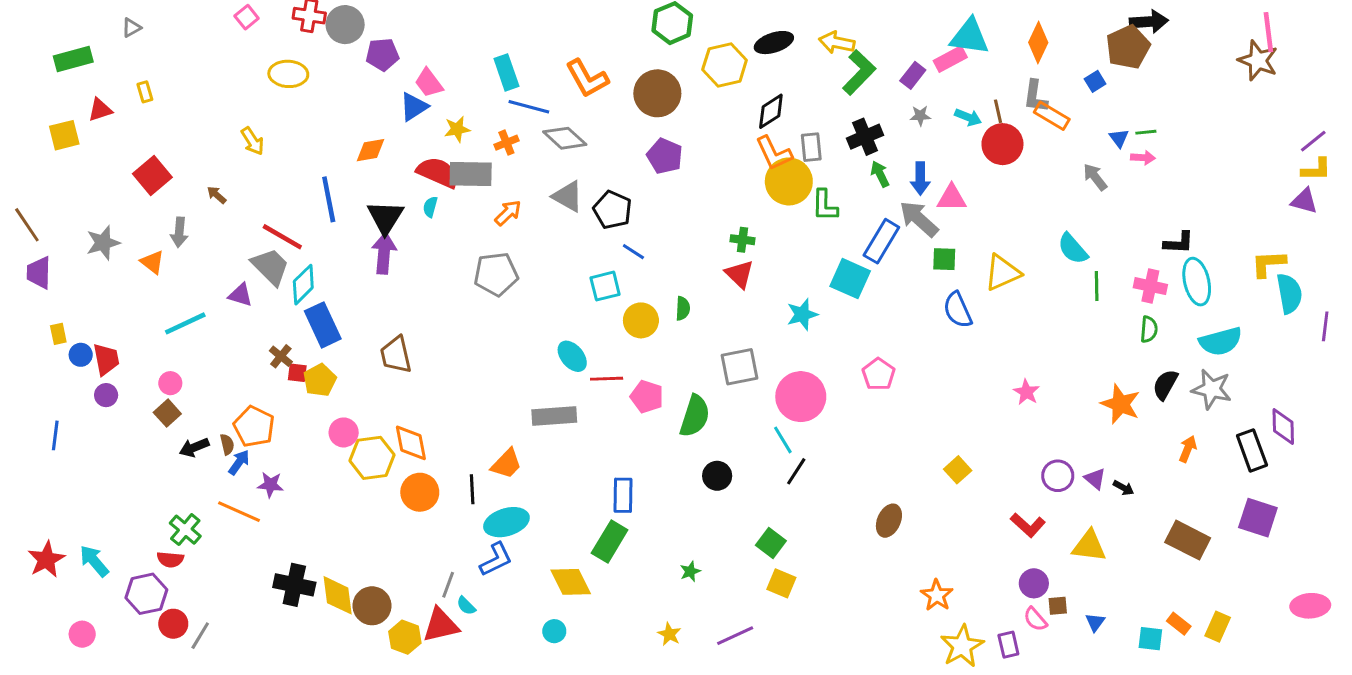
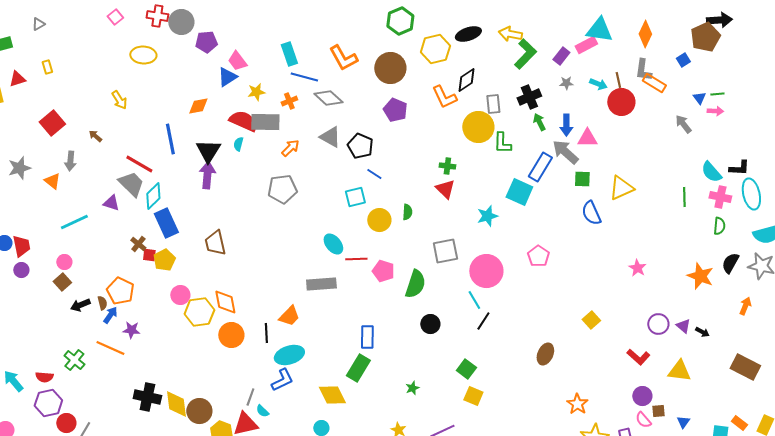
orange L-shape: (774, 153) -> (444, 97), moved
cyan semicircle: (1073, 249) -> (711, 172), moved
red semicircle: (170, 559) -> (44, 377), moved

